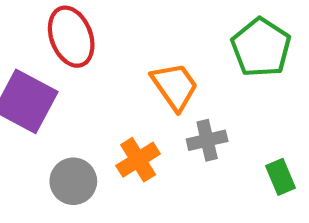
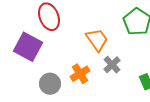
gray cross: (207, 140) -> (112, 65), turned -30

